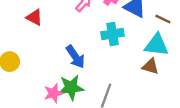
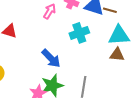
brown line: (163, 19) -> (110, 10), moved

